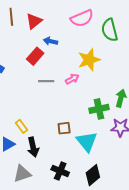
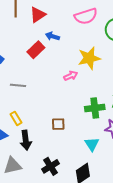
gray line: (46, 81) -> (18, 85), moved
cyan triangle: (87, 142) -> (92, 144), moved, size x0.7
black cross: (60, 171) -> (51, 166), turned 30

